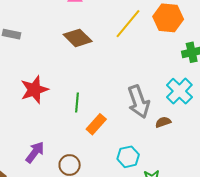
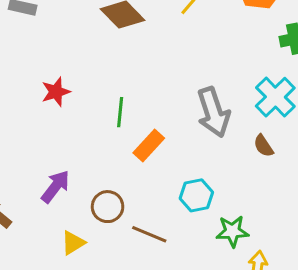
red star: (34, 90) -> (56, 92), size x0.7
brown semicircle: (163, 122) -> (263, 146), moved, turned -105

